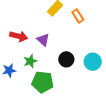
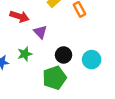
red arrow: (19, 36) -> (19, 16), moved
green pentagon: (43, 82) -> (54, 78), moved, turned -30

